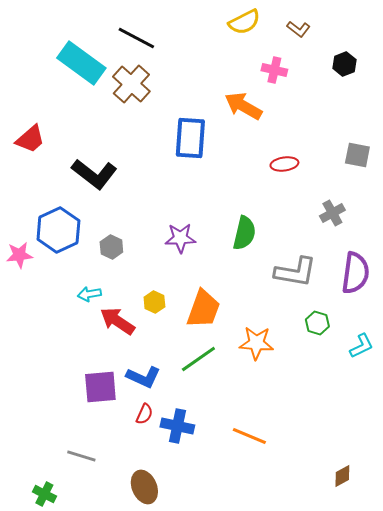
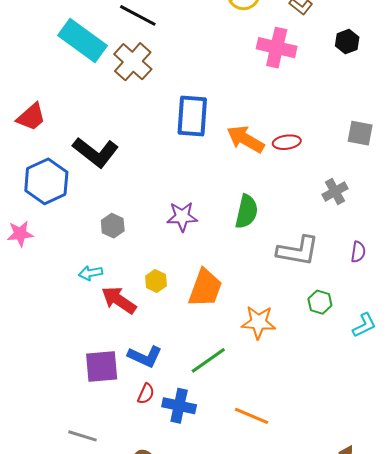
pink cross: (274, 70) -> (277, 48), size x1.5
orange arrow: (243, 106) -> (245, 139), moved
blue hexagon: (58, 230) -> (46, 181), moved
purple semicircle: (355, 273) -> (358, 252), size x0.5
green line: (198, 359) -> (208, 360), moved

